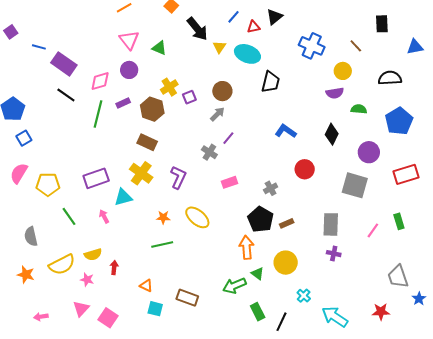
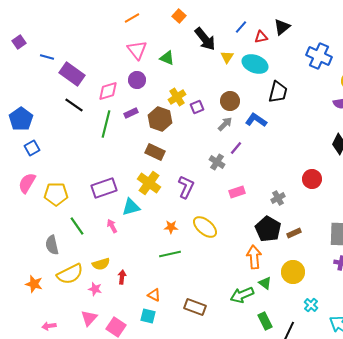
blue L-shape: (286, 131) -> (256, 120), moved
gray semicircle: (31, 236) -> (52, 245), moved
cyan square: (155, 309) -> (148, 316), moved

